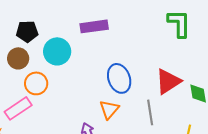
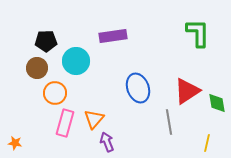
pink rectangle: (18, 108) -> (65, 123), moved, turned -40
orange triangle: (109, 109) -> (94, 119), moved

